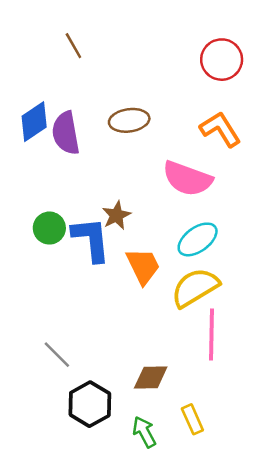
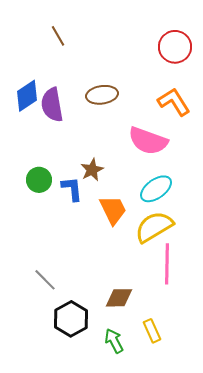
blue L-shape: (91, 239) -> (72, 189), size x0.7

